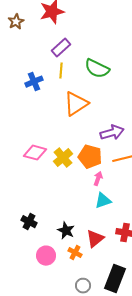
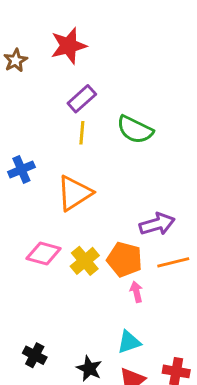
blue cross: (34, 82) -> (21, 170), moved
orange triangle: (76, 104) -> (74, 193), moved
pink arrow: (98, 179) -> (136, 292), turned -32
cyan triangle: (103, 201) -> (129, 342), moved

